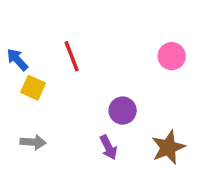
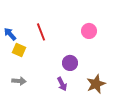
pink circle: (172, 56) -> (89, 31), moved

